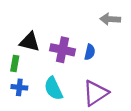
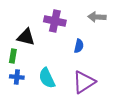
purple cross: (63, 50) -> (55, 21), moved

